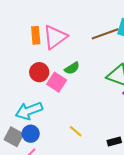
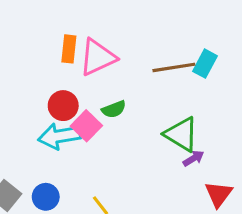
cyan arrow: (29, 111) -> (59, 136), moved
blue circle: (31, 134) -> (46, 197), moved

